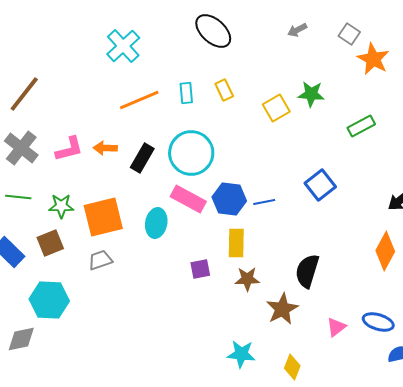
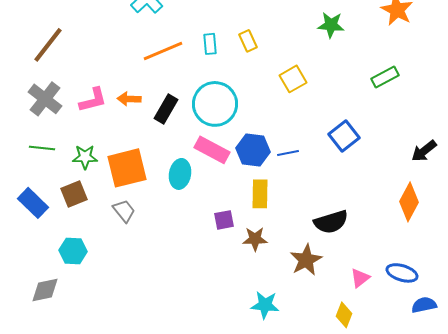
green star: (311, 94) -> (331, 25), moved
yellow square: (276, 108) -> (293, 79), moved
gray trapezoid: (100, 260) -> (124, 211), turned 70
black semicircle: (307, 271) -> (331, 222), turned -124
brown star: (247, 279) -> (255, 239), moved
cyan hexagon: (49, 300) -> (73, 251), size x0.7
yellow diamond: (292, 367) -> (344, 315), moved

